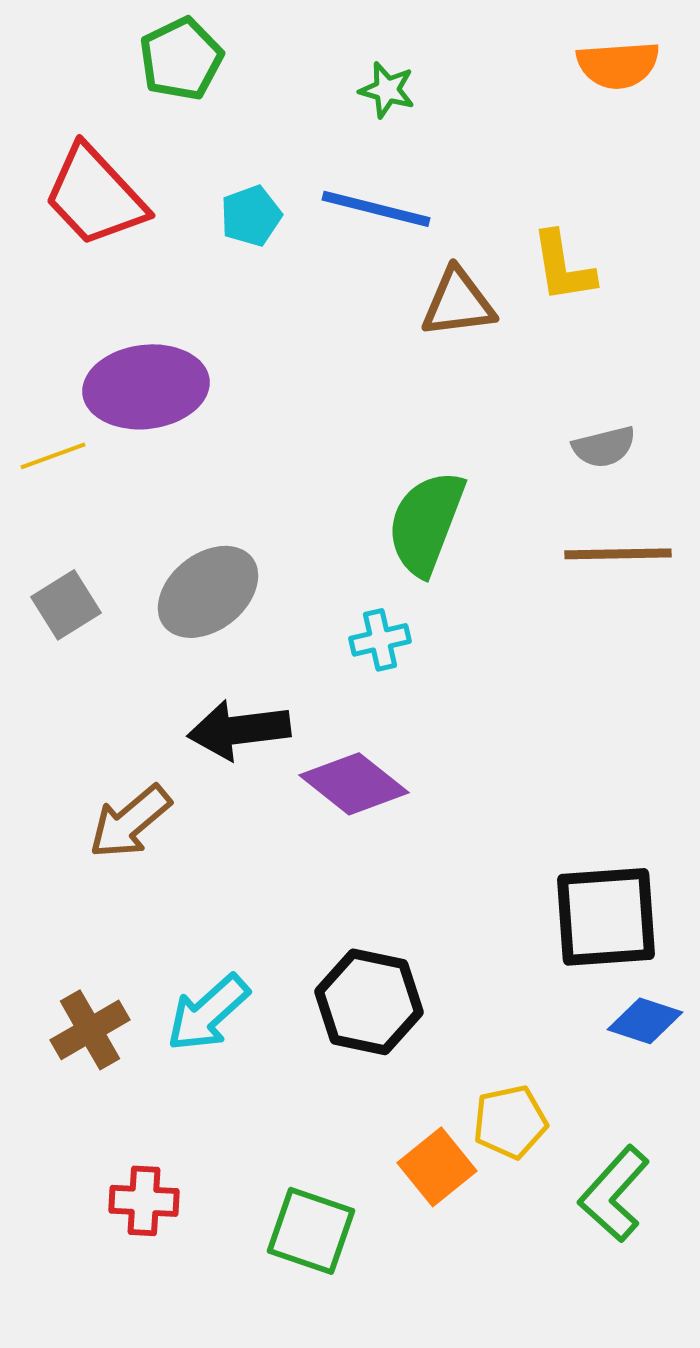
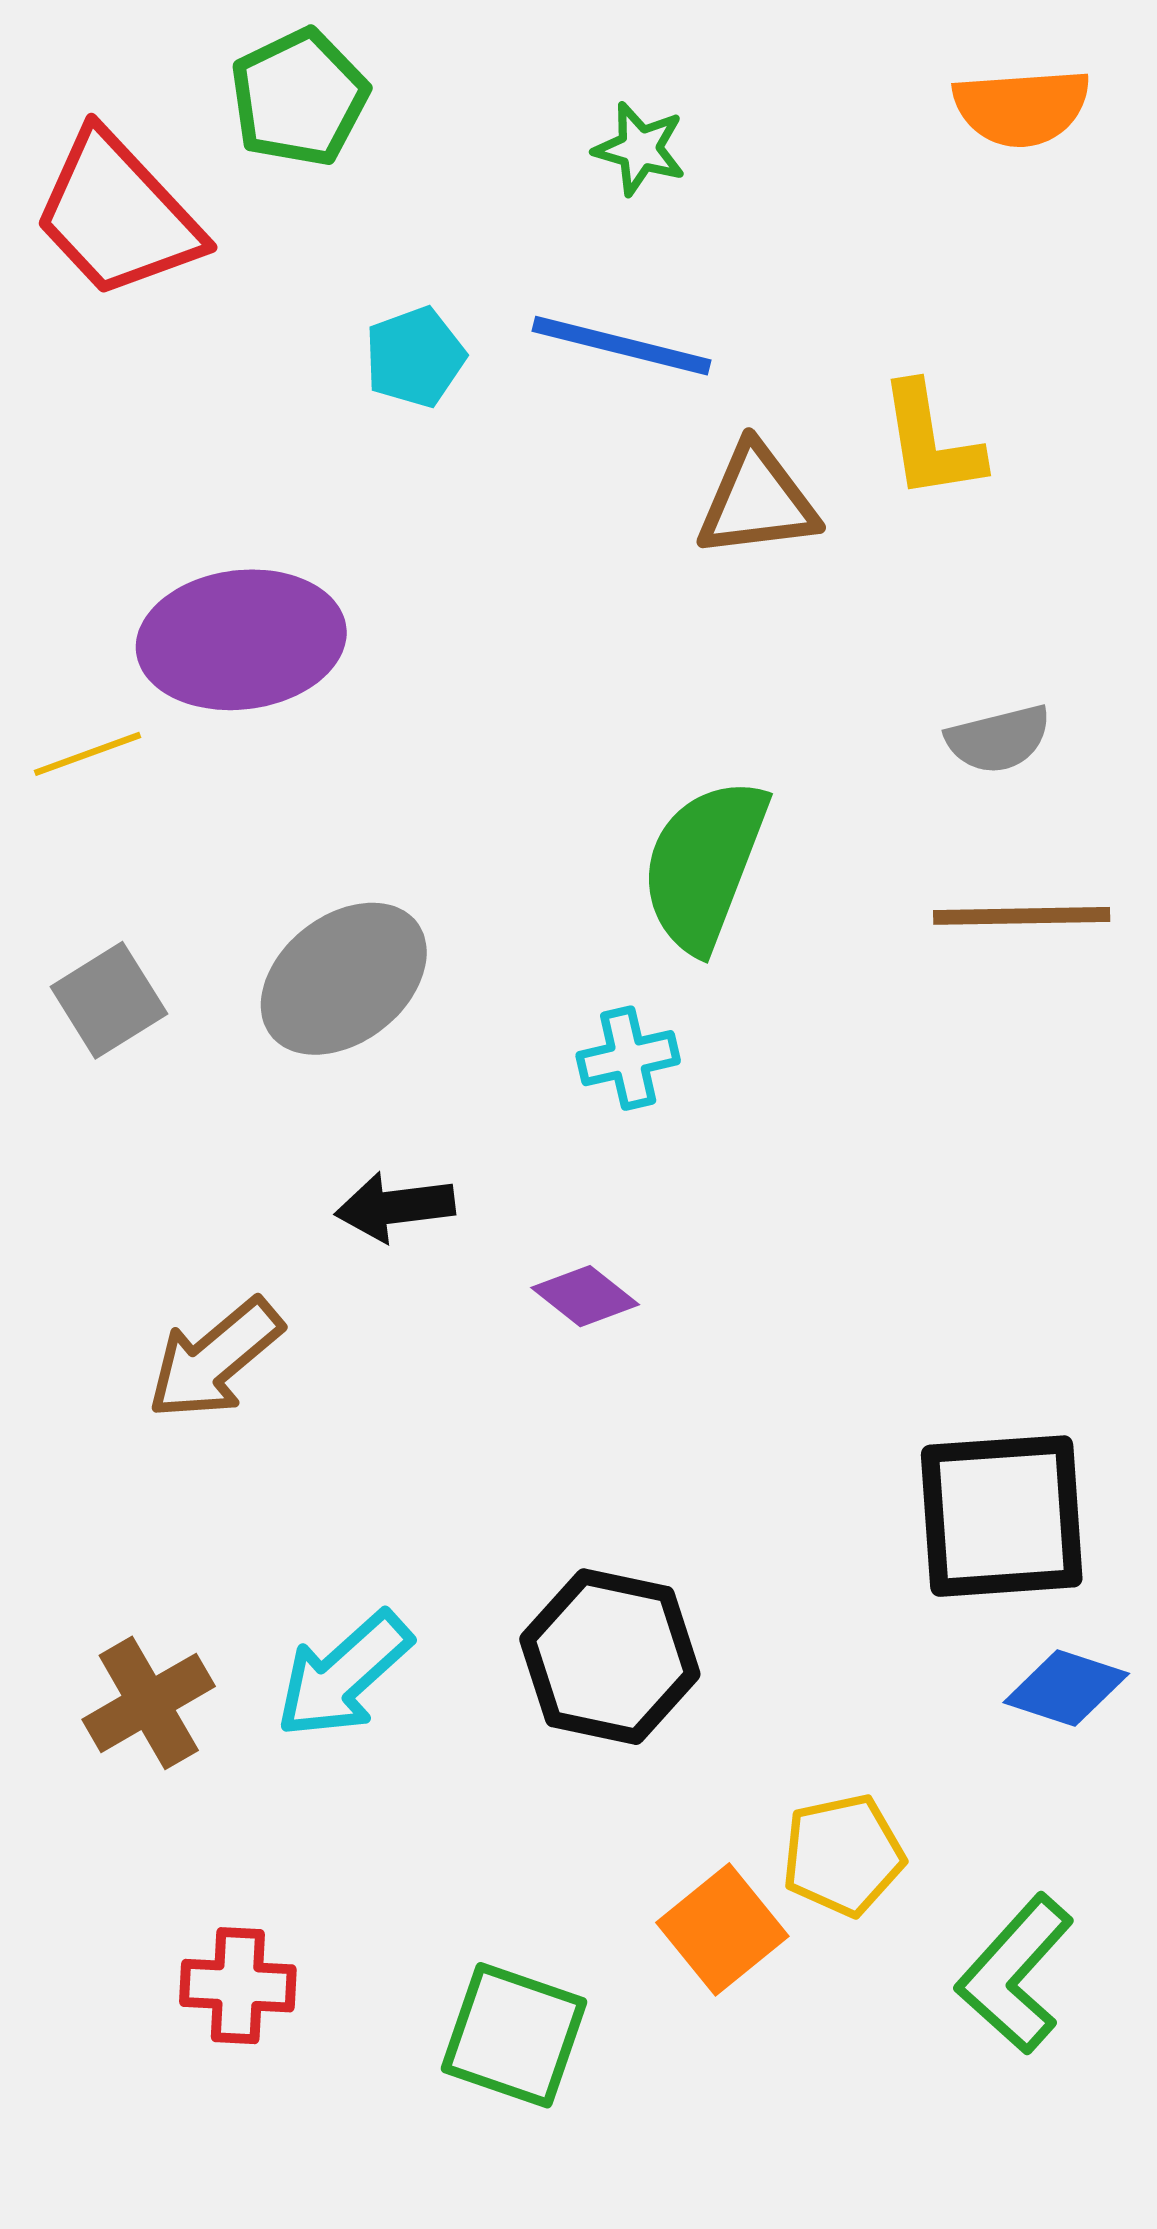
red trapezoid: (95, 196) -> (117, 215), moved
black arrow: (239, 730) -> (395, 1207), size x0.7
purple diamond: (354, 784) -> (585, 1296), size x0.6

